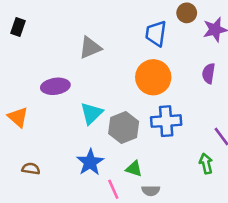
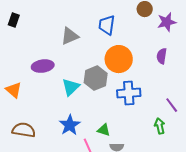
blue trapezoid: (156, 33) -> (107, 25), moved
gray hexagon: (124, 127) -> (96, 78), moved
brown semicircle: (31, 169) -> (24, 130), size x1.6

